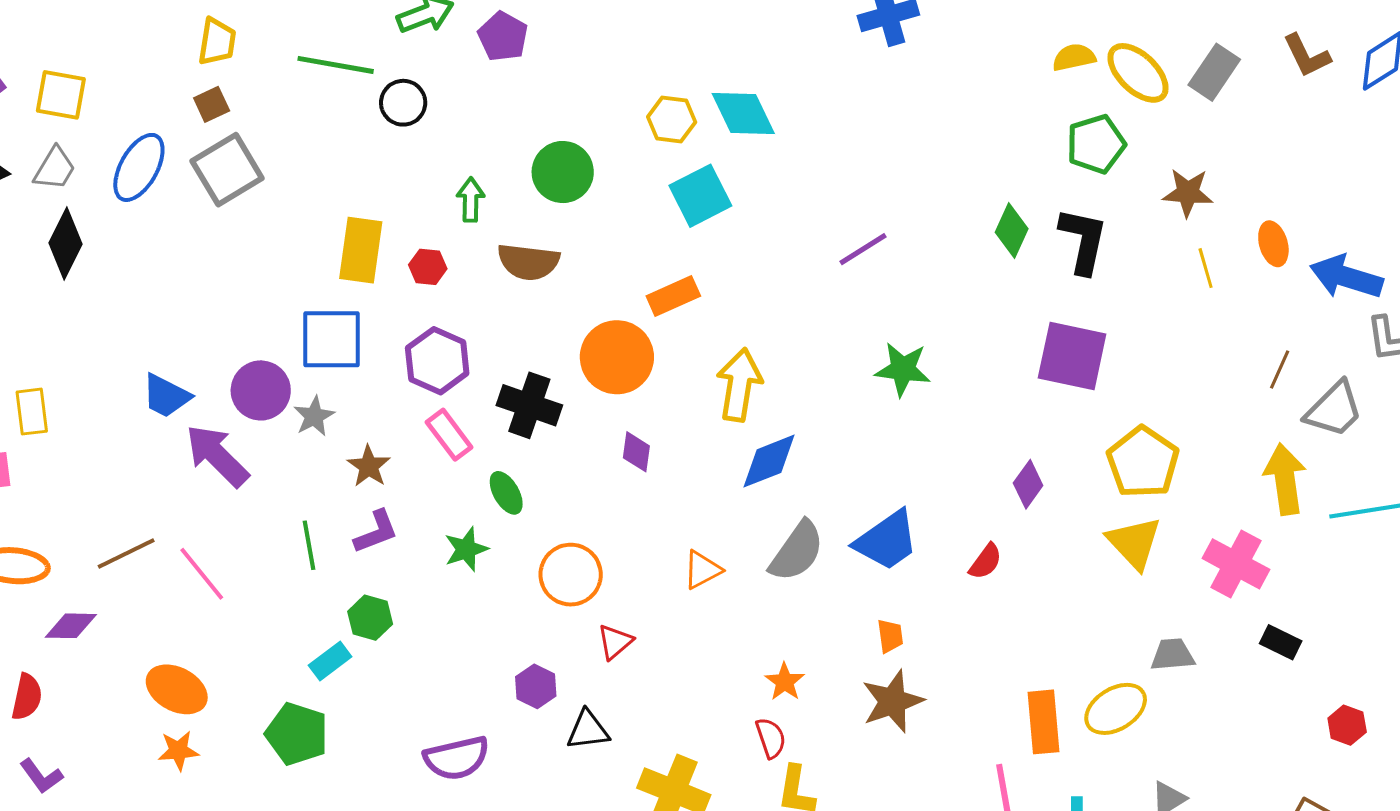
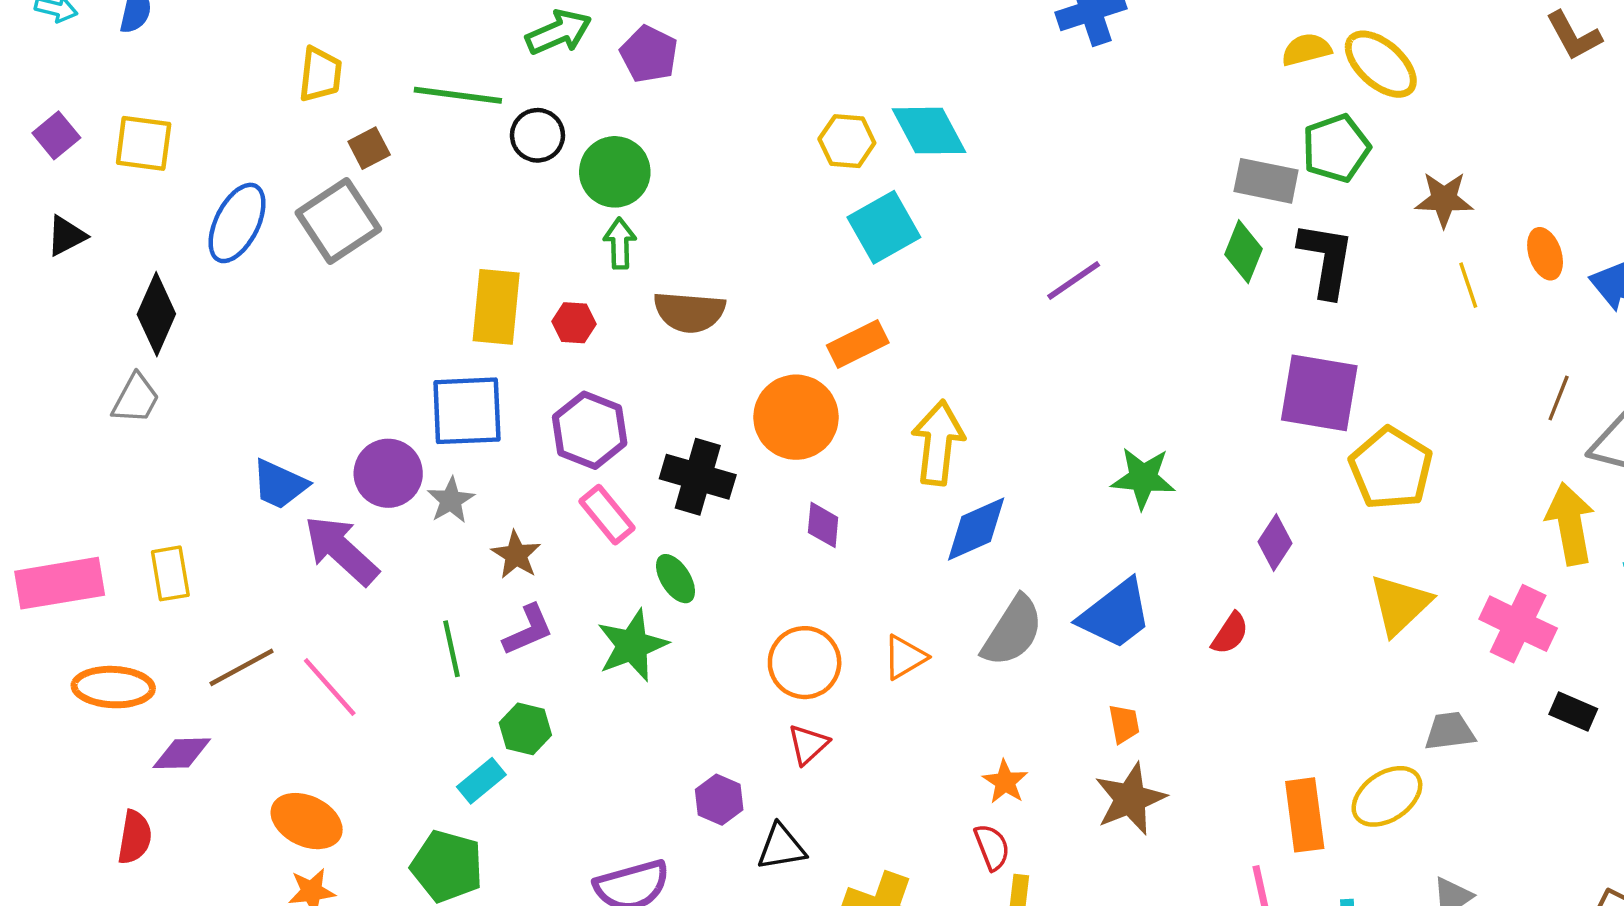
gray rectangle: (1214, 72) -> (1266, 181), moved, turned 70
brown square: (212, 104) -> (369, 148), moved
gray trapezoid: (55, 169) -> (136, 399), moved
green circle: (563, 172) -> (615, 172), moved
green star: (903, 369) -> (1143, 478), moved
yellow rectangle: (32, 412) -> (170, 573), moved
yellow pentagon: (1143, 462) -> (1391, 468), moved
yellow triangle: (1134, 543) -> (1400, 604), turned 32
green star: (466, 549) -> (632, 645), size x1.4
orange circle: (571, 575) -> (805, 663), moved

